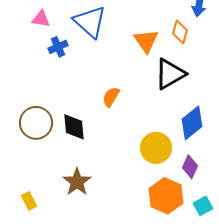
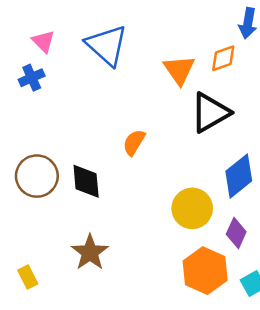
pink triangle: (41, 19) -> (43, 41), turned 36
orange diamond: (180, 32) -> (223, 58), turned 55
blue cross: (58, 47) -> (32, 78), moved

